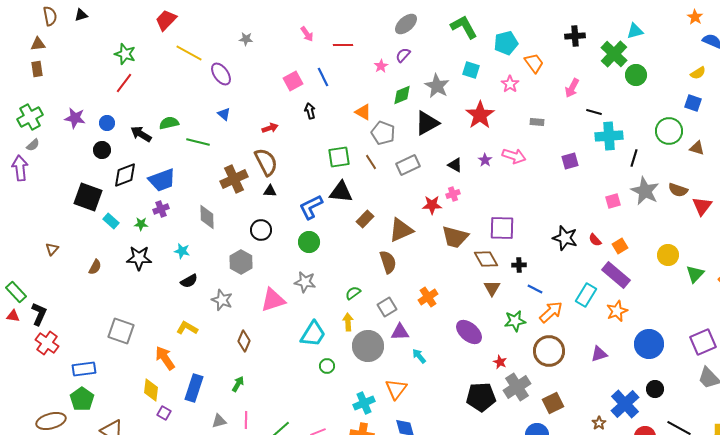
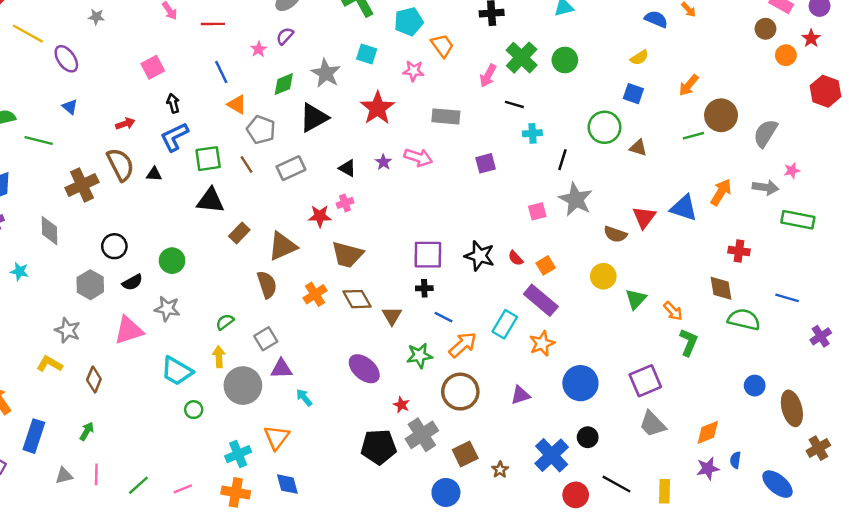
green cross: (614, 54) -> (522, 58), moved
blue line: (323, 77) -> (221, 72), moved
pink star: (510, 84) -> (413, 71), turned -30
gray rectangle: (537, 122) -> (446, 116), size x1.6
cyan cross: (609, 136) -> (532, 133), size x0.6
brown semicircle: (678, 190) -> (615, 234), moved
black triangle: (270, 191) -> (154, 174), moved
blue L-shape: (311, 207) -> (174, 137), moved
purple square: (502, 228) -> (428, 255), moved
brown diamond: (486, 259) -> (357, 299), moved
black semicircle: (189, 281) -> (132, 282), moved
orange cross: (428, 297) -> (315, 294), moved
yellow L-shape: (187, 328) -> (49, 364), moved
cyan trapezoid: (313, 334) -> (177, 371), turned 88
brown star: (599, 423) -> (500, 470), moved

